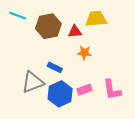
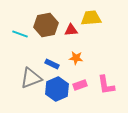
cyan line: (18, 16) -> (20, 34), moved
orange star: (84, 53) -> (76, 58), moved

